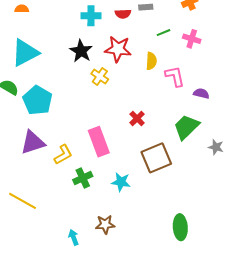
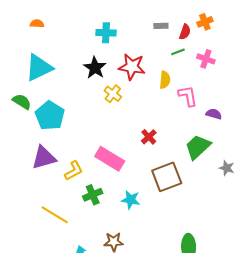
red semicircle: (123, 14) -> (185, 32), moved, turned -70
pink rectangle: (99, 142) -> (110, 159), turned -40
yellow line: (22, 201) -> (55, 215), moved

